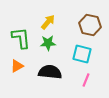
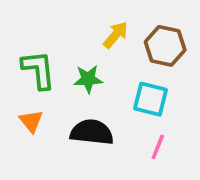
yellow arrow: (48, 22) -> (116, 35), moved
orange triangle: (17, 66) -> (31, 121), turned -40

